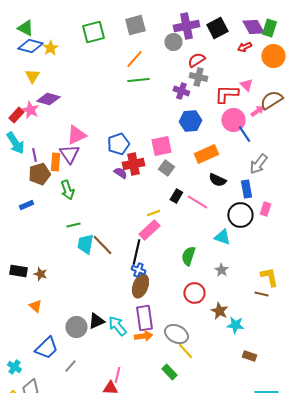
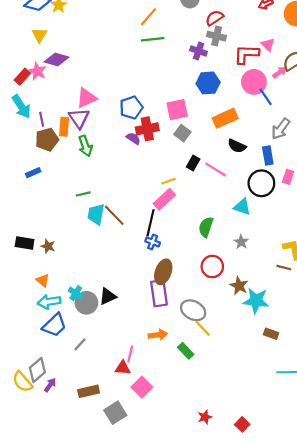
green arrow: (67, 190) -> (85, 146), moved
brown ellipse: (140, 286) -> (163, 272), moved
cyan star: (235, 325) -> (256, 301), size x1.4
cyan arrow: (117, 326) -> (49, 302), moved, turned -60
orange arrow: (143, 336) -> (158, 335), moved
cyan cross: (14, 367) -> (76, 293), moved

